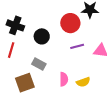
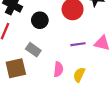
purple line: (77, 46) -> (78, 44), moved
yellow semicircle: (83, 82) -> (79, 75), turned 128

